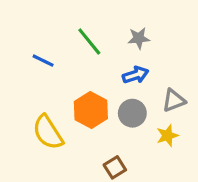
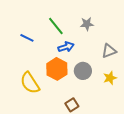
blue arrow: (136, 75) -> (66, 47), moved
gray triangle: (174, 100) -> (109, 51), moved
yellow star: (167, 135) -> (110, 78), moved

